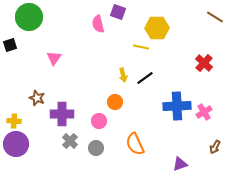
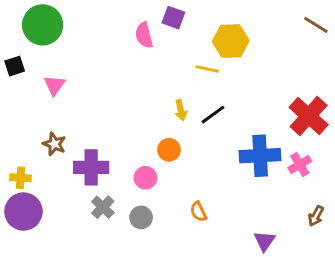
pink triangle: (54, 58) -> (54, 85), moved
red cross: (204, 63) -> (309, 116), moved, size x1.5
orange semicircle: (135, 144) -> (198, 212), size x0.6
purple triangle: (180, 164) -> (264, 241), turned -35

